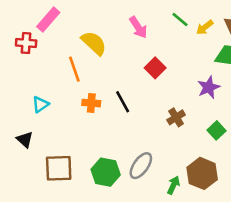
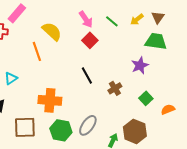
green line: (180, 20) -> (112, 21), moved
red square: (155, 68) -> (90, 40), moved
black line: (123, 102) -> (87, 75), moved
orange cross: (91, 103) -> (50, 100), moved, size x1.6

